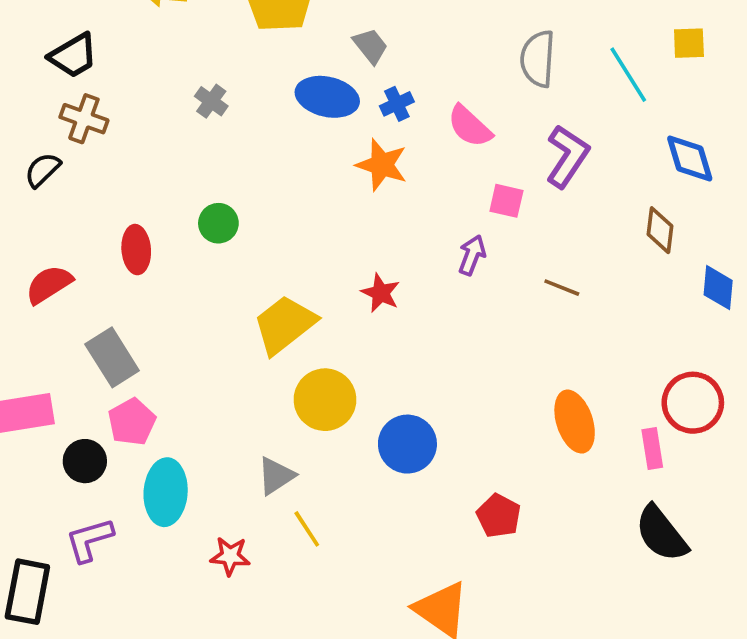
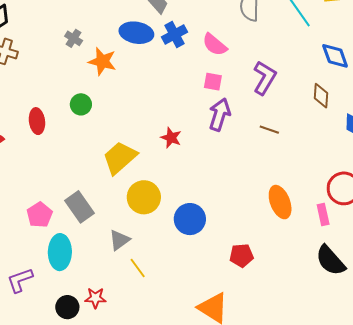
blue cross: (397, 104) -> (174, 35), size x1.4
purple L-shape: (567, 156) -> (265, 78), moved
orange star: (382, 165) -> (102, 61), moved
pink square: (506, 201) -> (213, 82), moved
purple arrow: (472, 255) -> (220, 114), size x1.5
gray rectangle: (112, 357) -> (80, 207), moved
black circle: (85, 461) -> (67, 307), moved
red pentagon: (499, 516) -> (241, 255), turned -30
red star: (230, 556) -> (95, 298), moved

